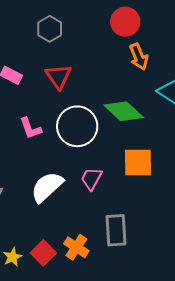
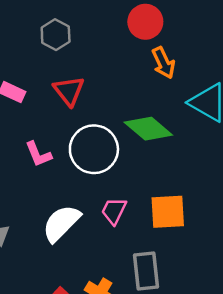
orange square: (138, 163) -> (168, 212), moved

